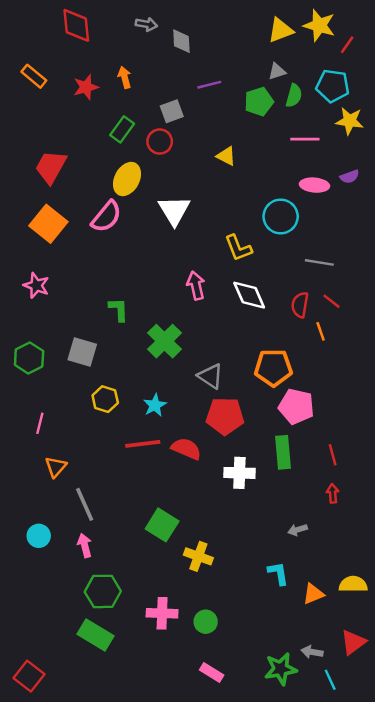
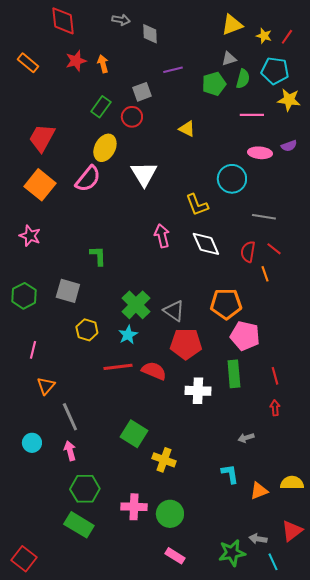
yellow star: (319, 25) -> (264, 36), moved, size x0.6
red star: (86, 87) -> (76, 61), moved
green cross: (164, 341) -> (136, 305), moved
green circle: (206, 622) -> (170, 514), size x1.4

